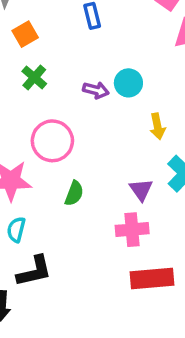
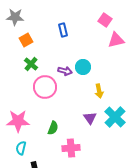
pink circle: (52, 141) -> (45, 87), moved
purple triangle: (141, 190) -> (90, 118), moved
pink cross: (132, 230) -> (71, 148), moved

